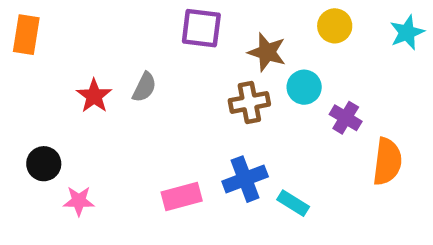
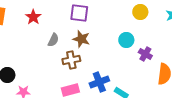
brown star: (267, 52) -> (81, 39), moved
red star: (94, 96) -> (33, 17), moved
brown cross: (249, 102) -> (71, 60), moved

